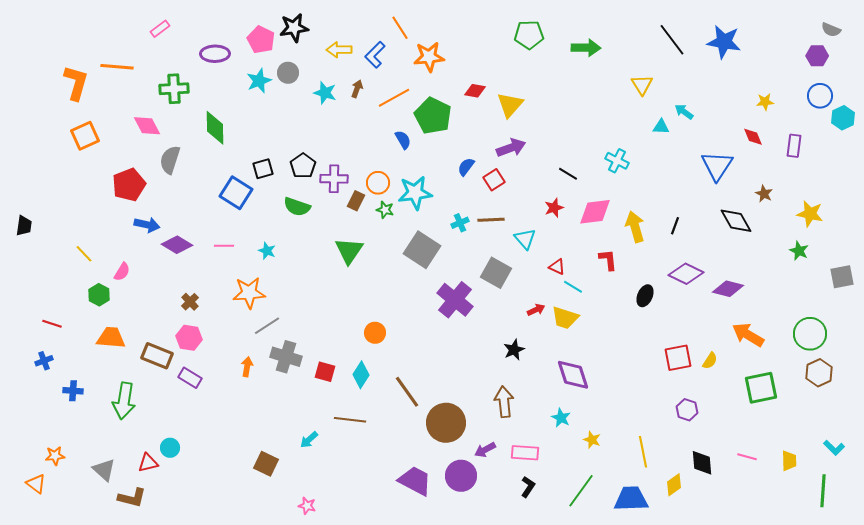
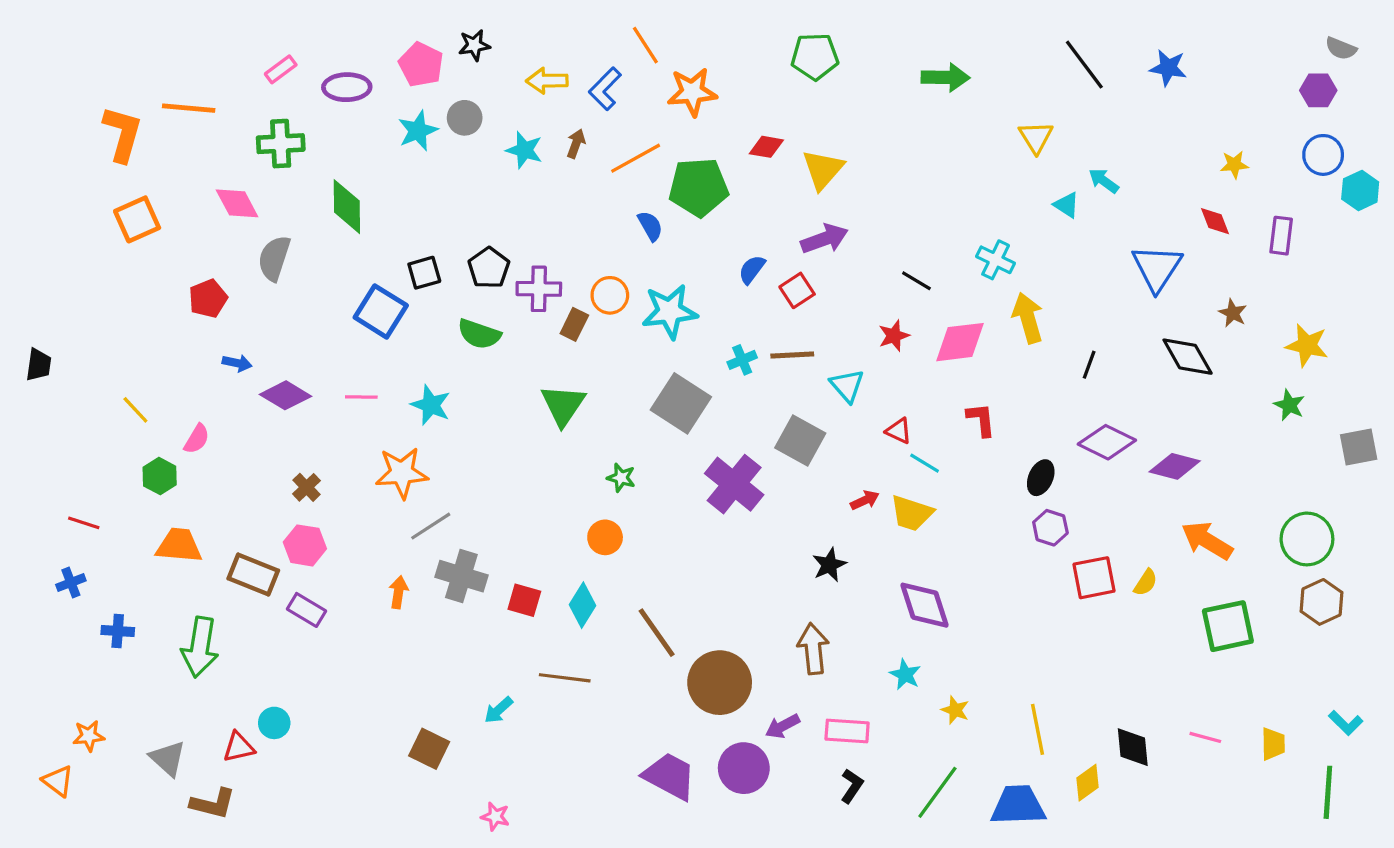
black star: (294, 28) -> (474, 45), size x0.7
pink rectangle: (160, 29) -> (281, 69), moved
green pentagon: (529, 35) -> (815, 56), moved
blue star: (724, 42) -> (1168, 68), size x0.7
green pentagon: (433, 116) -> (699, 187), turned -30
cyan triangle: (661, 127) -> (1067, 205), turned 30
red pentagon: (129, 185) -> (208, 299), size x0.7
green star: (385, 210) -> (621, 478), moved
blue arrow: (147, 225) -> (237, 363), size x0.7
yellow arrow: (635, 227) -> (1028, 318), moved
cyan star: (267, 251) -> (431, 405), size x1.4
purple hexagon: (687, 410) -> (1050, 528), moved

